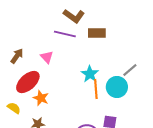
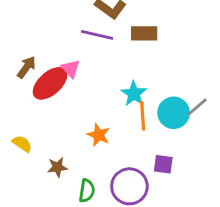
gray line: (130, 70) -> (197, 107), moved
red ellipse: (28, 82) -> (50, 83), moved
orange star: (41, 98) -> (99, 135), moved

